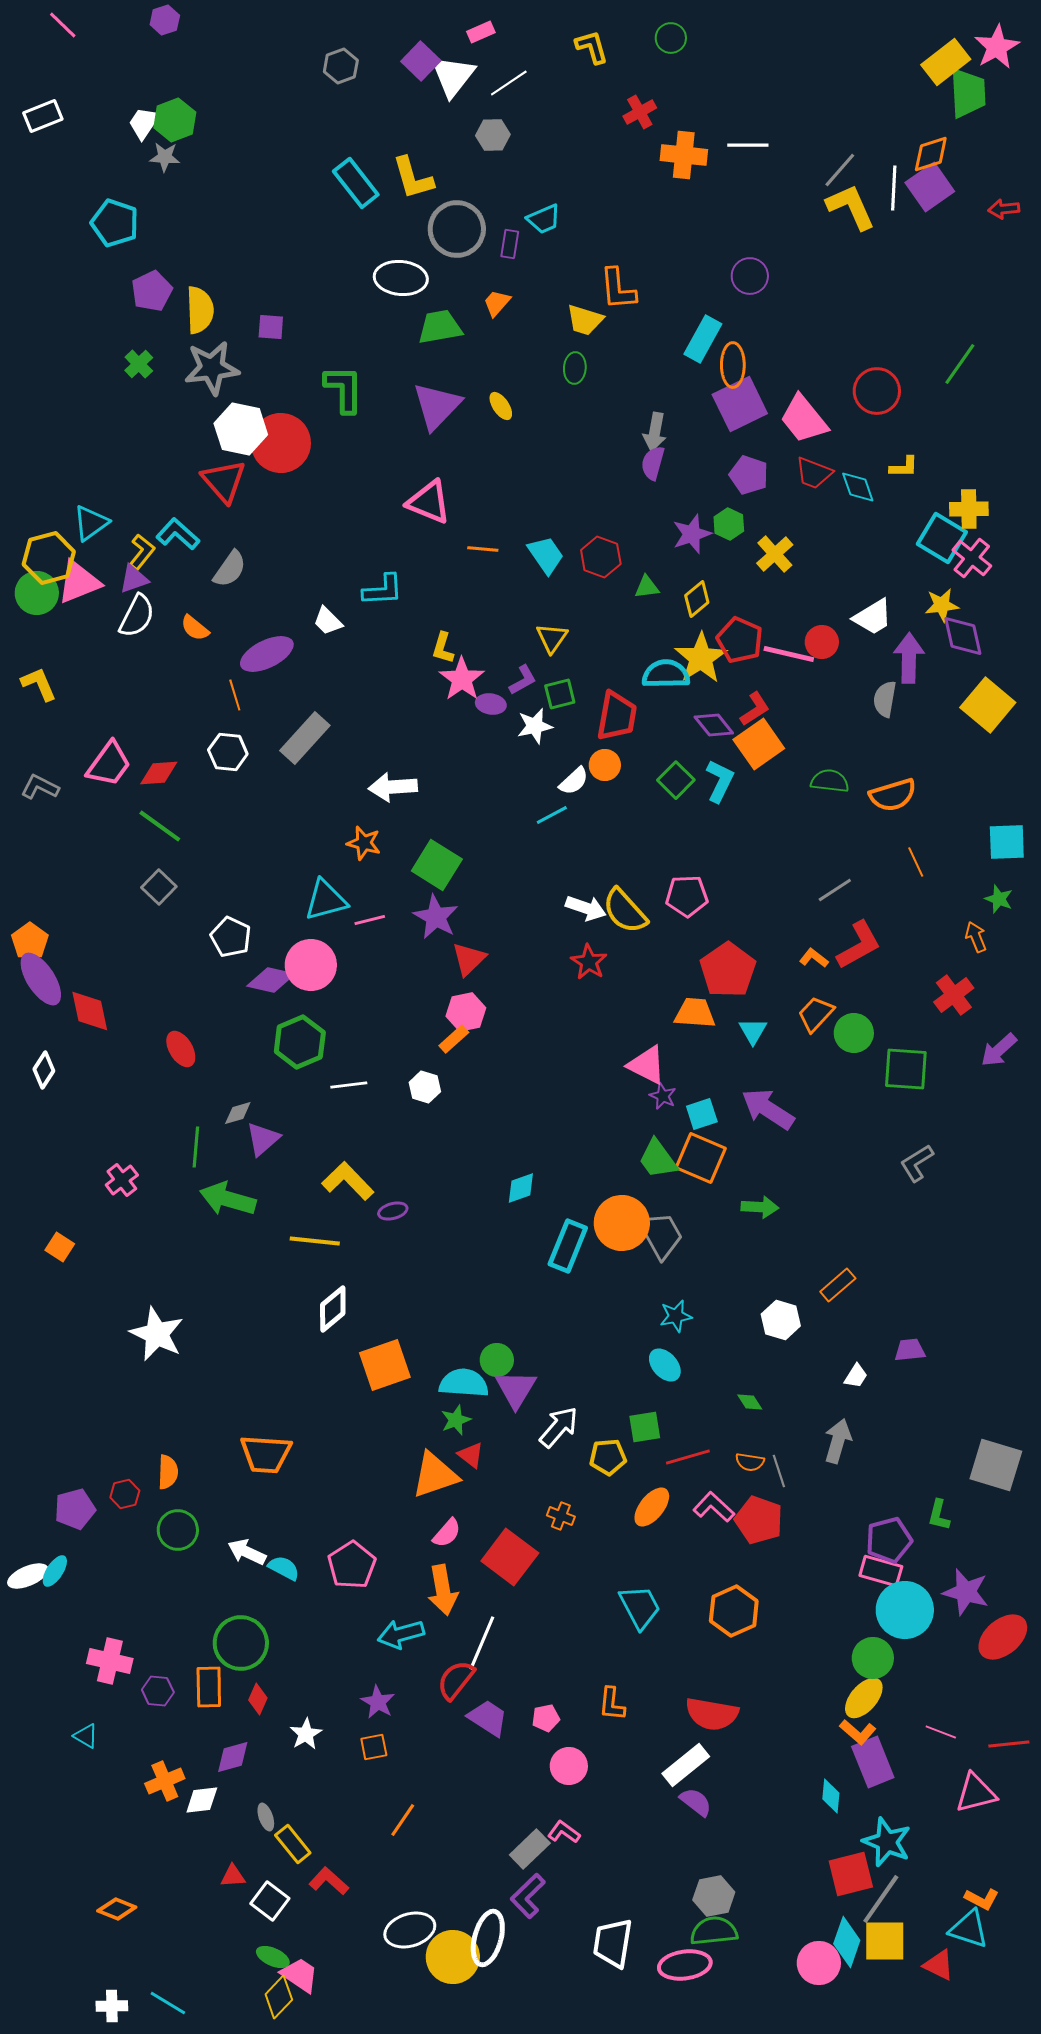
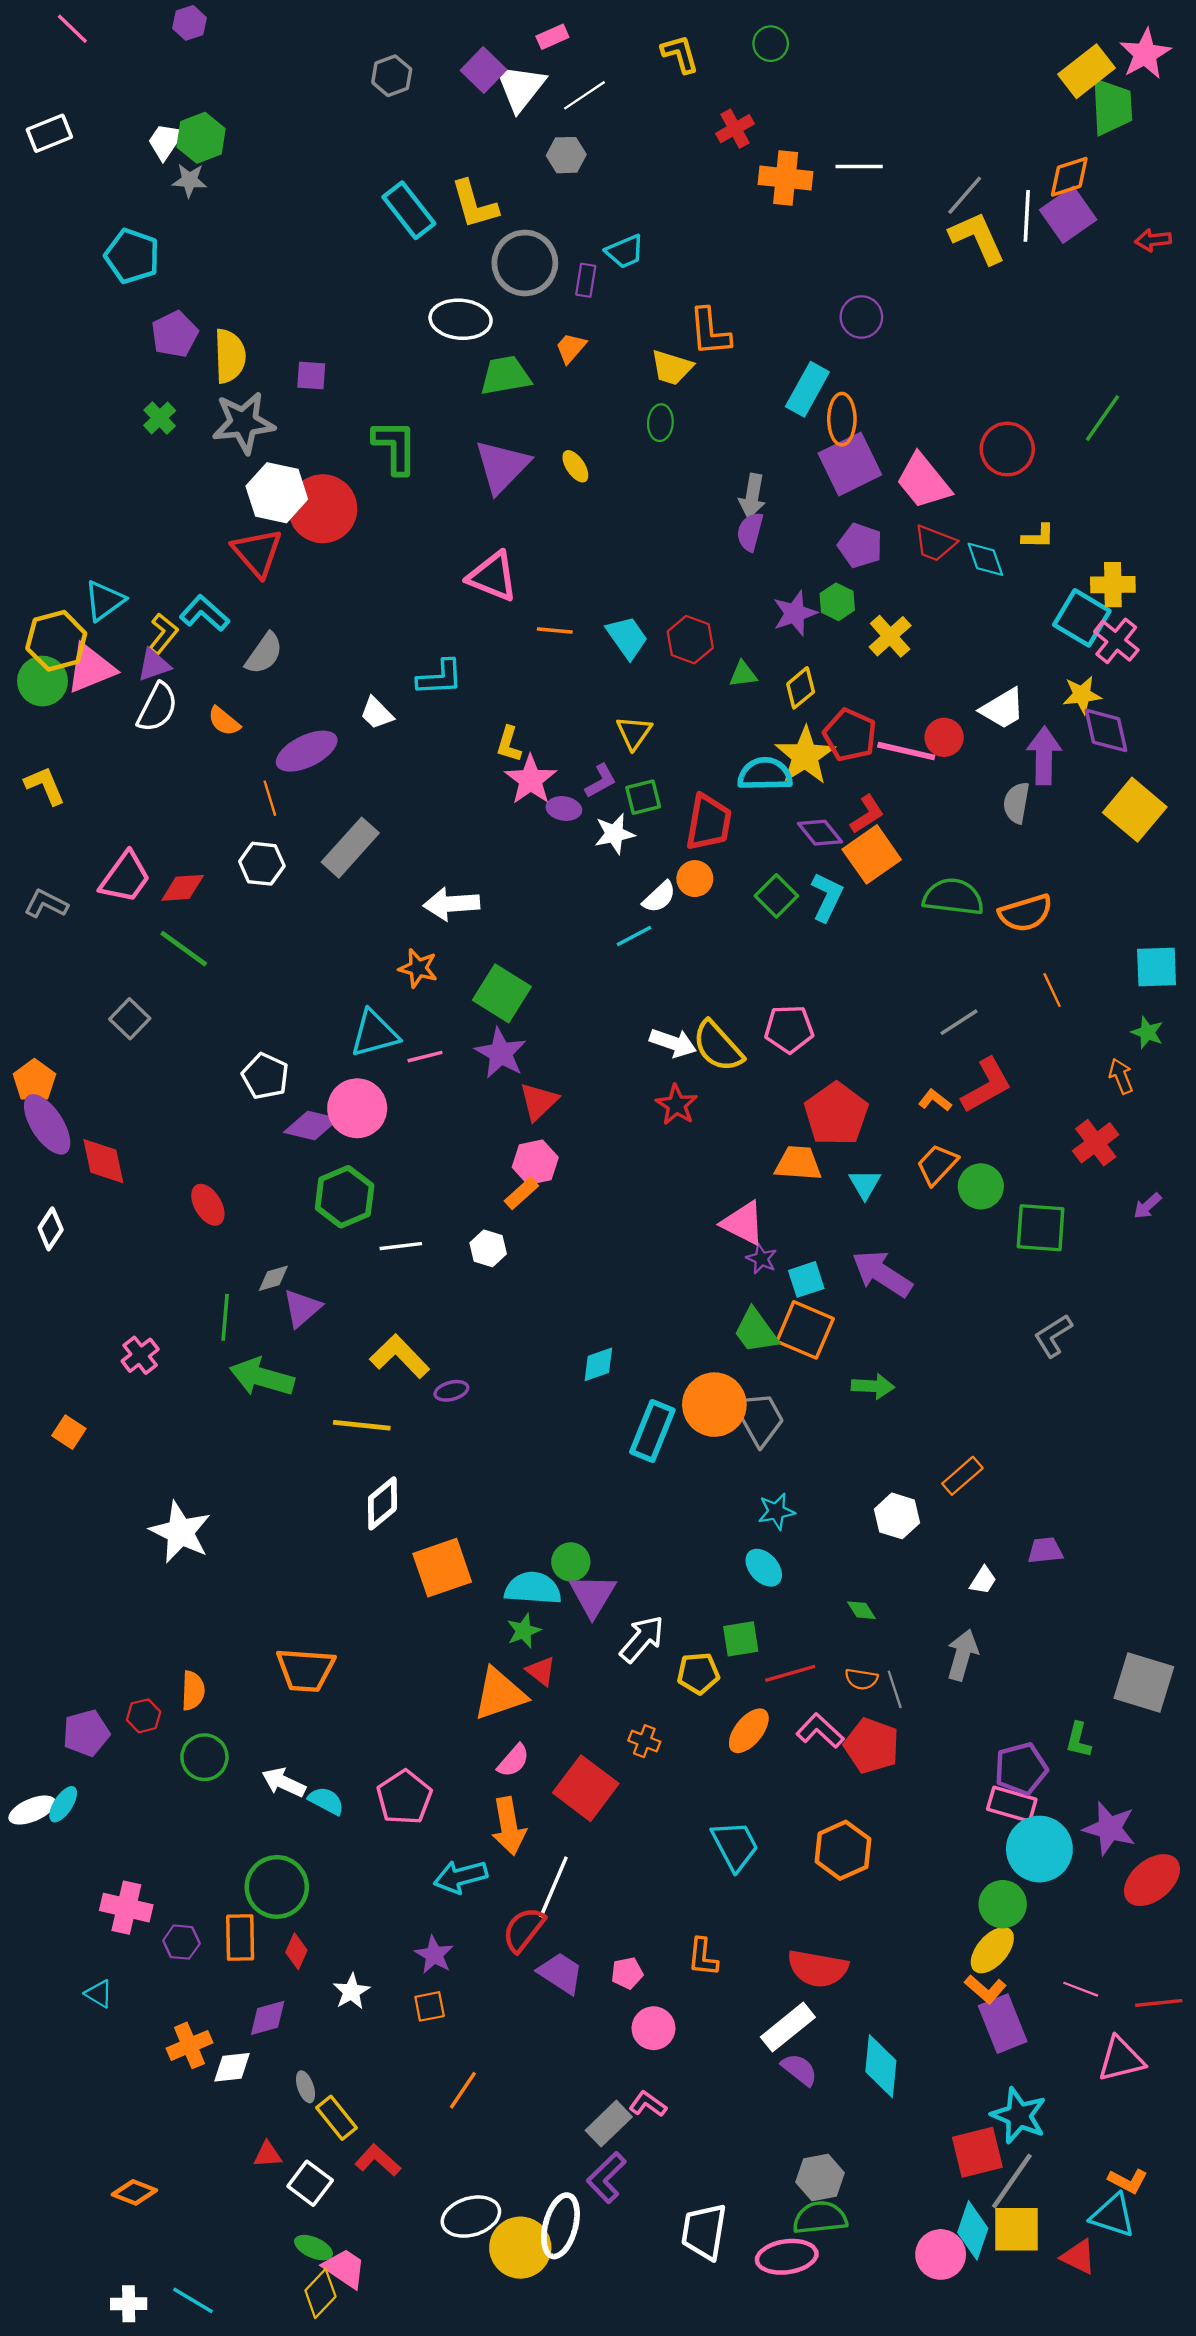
green semicircle: (830, 781) -> (953, 897), size x1.4
gray square: (159, 887) -> (130, 1019), moved
purple arrow: (999, 1050) -> (1147, 1206), size x0.7
cyan diamond: (831, 1796) -> (881, 2066), moved, size x1.6

